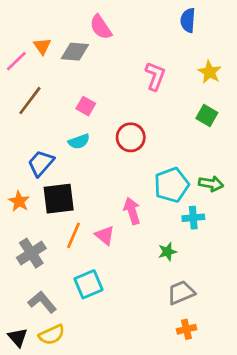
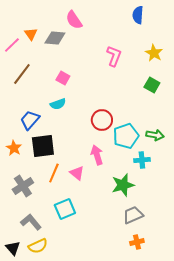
red circle: (131, 137) -> (102, 120), moved
green star: (167, 252) -> (123, 185), size x1.6

